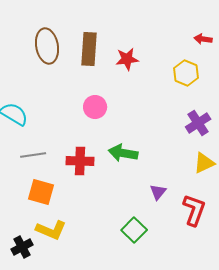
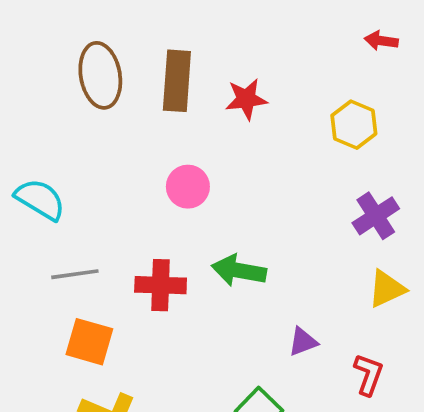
red arrow: (203, 39) -> (381, 41), moved
purple triangle: (158, 192) -> (303, 342), turned 30
red L-shape: (194, 210) -> (368, 375), size x0.7

